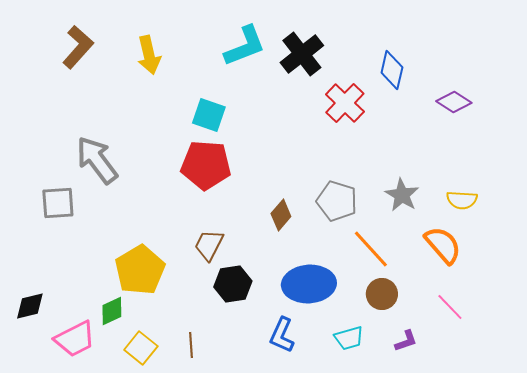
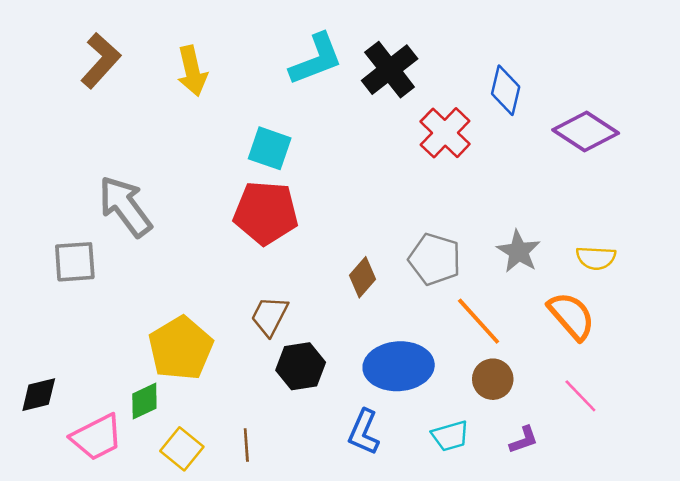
purple diamond: (454, 102) -> (586, 132), size x1.4

